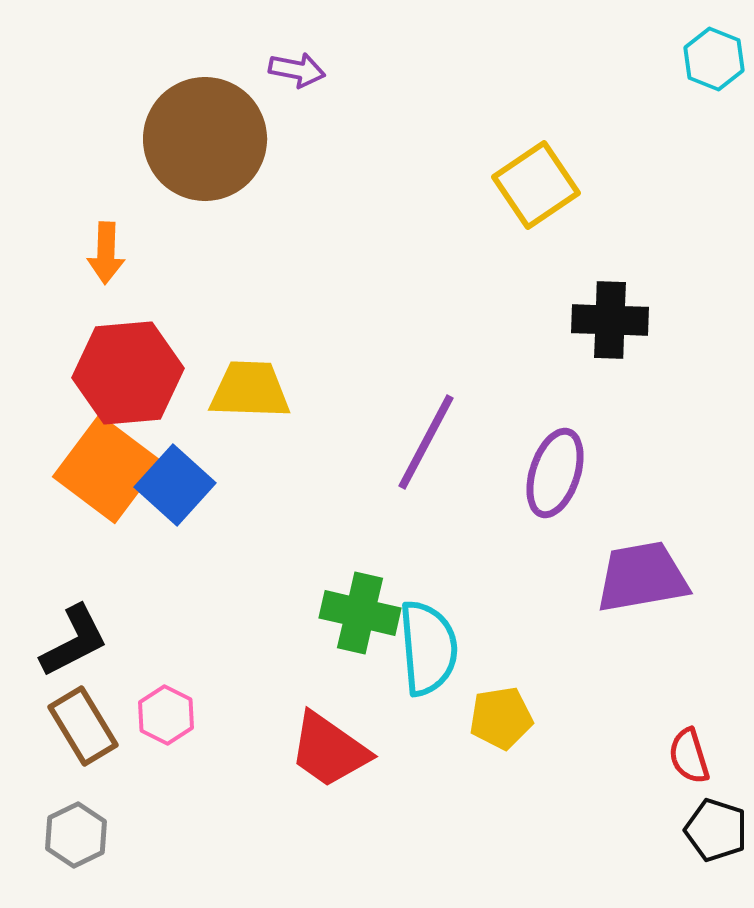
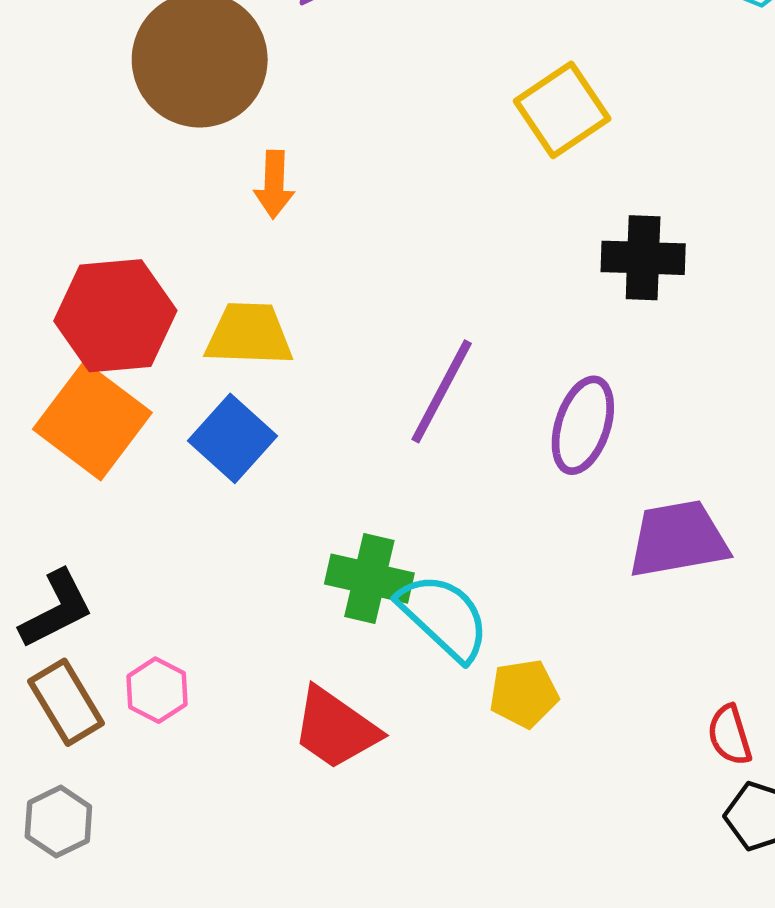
orange arrow: (106, 253) -> (274, 184), moved
blue square: (175, 485) -> (233, 438), moved
cyan semicircle: (428, 648) -> (444, 617), turned -42

